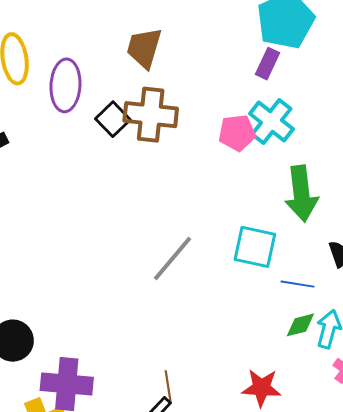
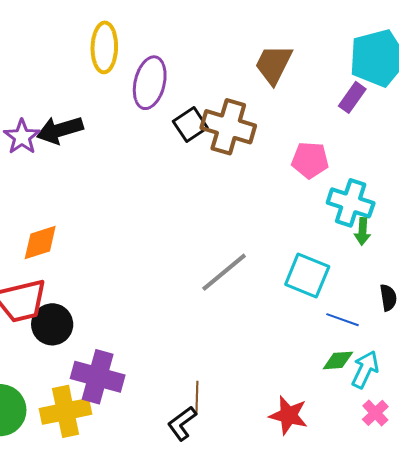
brown trapezoid: (144, 48) -> (274, 64), moved
cyan cross: (271, 121) -> (351, 203), moved, turned -30
green arrow: (301, 194) -> (362, 231), size x0.5

